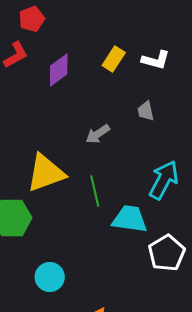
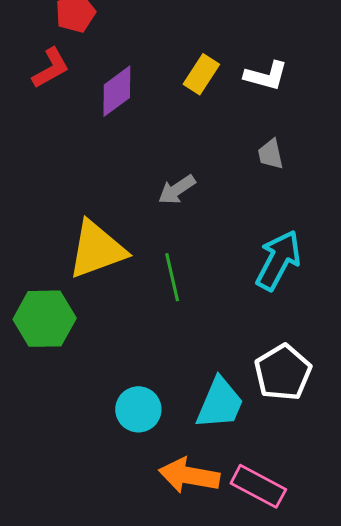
gray trapezoid: (146, 111) -> (271, 154), moved
cyan trapezoid: (130, 219) -> (220, 403), moved, turned 105
cyan circle: (50, 277) -> (138, 409), moved

